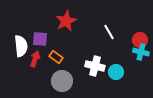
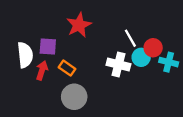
red circle: (140, 40) -> (153, 48), moved
white cross: (95, 66) -> (118, 64), moved
cyan circle: (116, 72) -> (141, 57), moved

